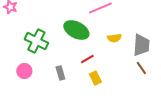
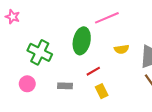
green ellipse: (76, 30) -> (82, 41), turned 75
gray rectangle: (60, 73) -> (65, 86), turned -72

